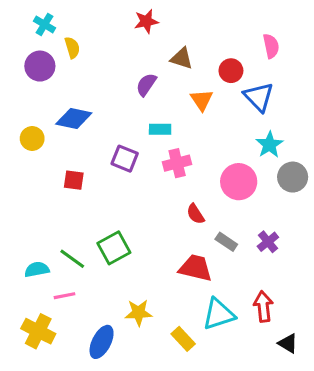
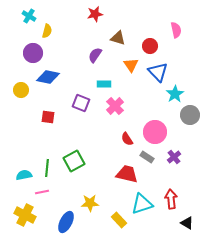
yellow semicircle: (72, 48) -> (47, 31), turned 32
purple circle: (40, 66) -> (33, 53), moved
blue triangle: (259, 97) -> (158, 72), moved
pink cross: (177, 163) -> (115, 106), turned -30
pink circle: (239, 182) -> (155, 132), moved
green line: (72, 259) -> (47, 168), turned 60

